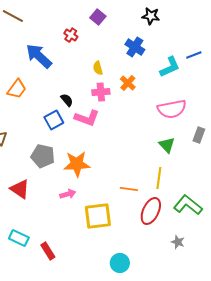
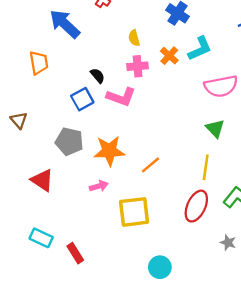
cyan L-shape: (170, 67) -> (200, 49), moved
orange trapezoid: (17, 89) -> (39, 63), turned -45
orange line: (129, 189) -> (150, 165), moved, turned -48

